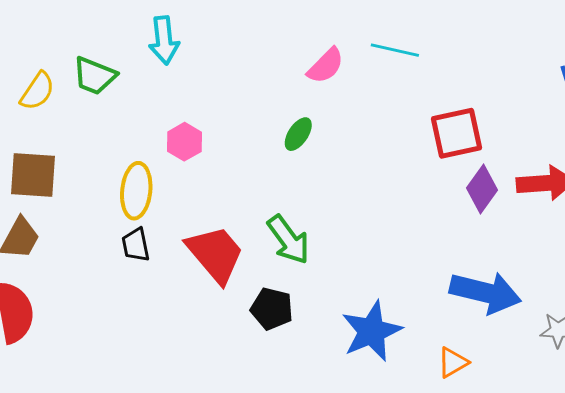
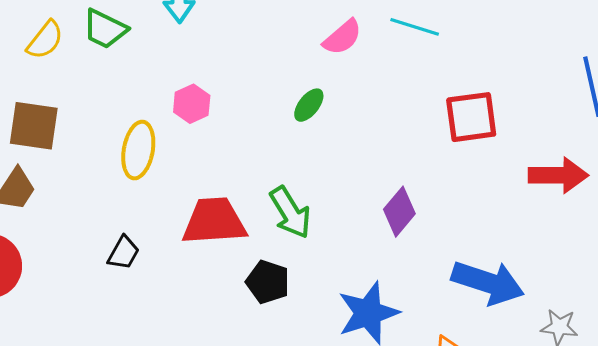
purple diamond: (482, 189) -> (399, 212), moved
black trapezoid: (136, 245) -> (123, 253), moved, turned -144
red trapezoid: (215, 254) -> (214, 221), turned -58

